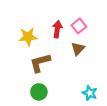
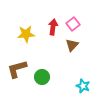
brown L-shape: (40, 63) -> (17, 69), moved
green circle: (39, 92) -> (42, 77), moved

